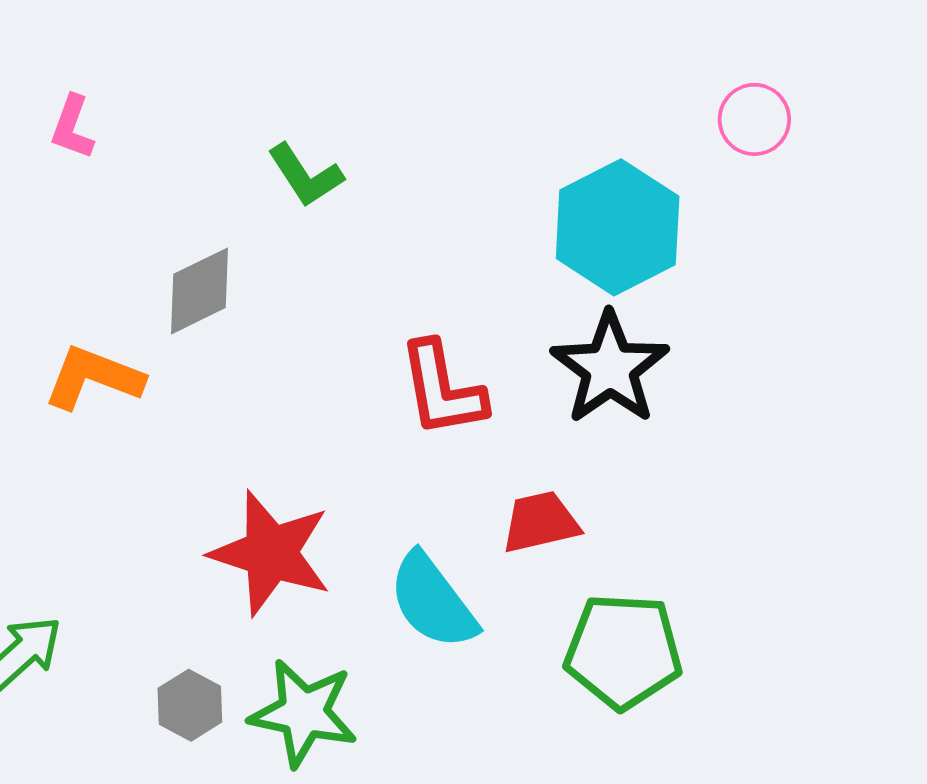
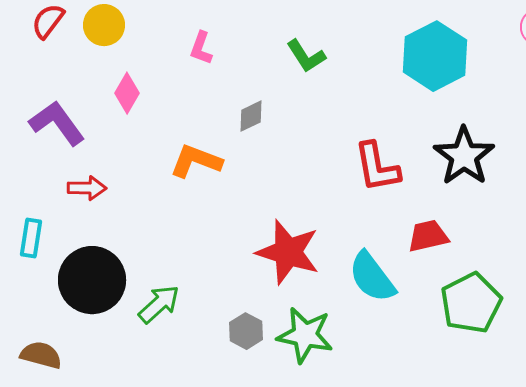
pink L-shape: (72, 127) -> (201, 48), moved
cyan hexagon: (618, 227) -> (435, 56), moved
gray diamond: (199, 291) -> (251, 116), size x0.7
green pentagon: (623, 651) -> (471, 303), turned -30

